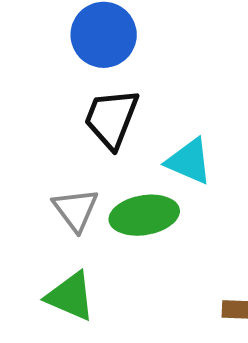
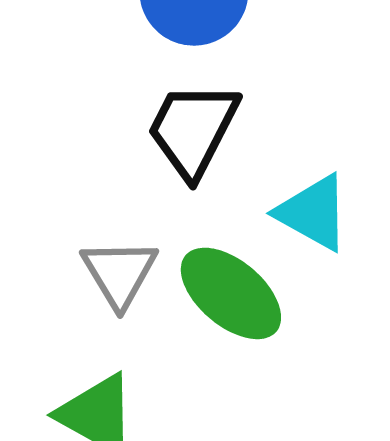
green ellipse: (144, 215) -> (231, 293), turned 44

